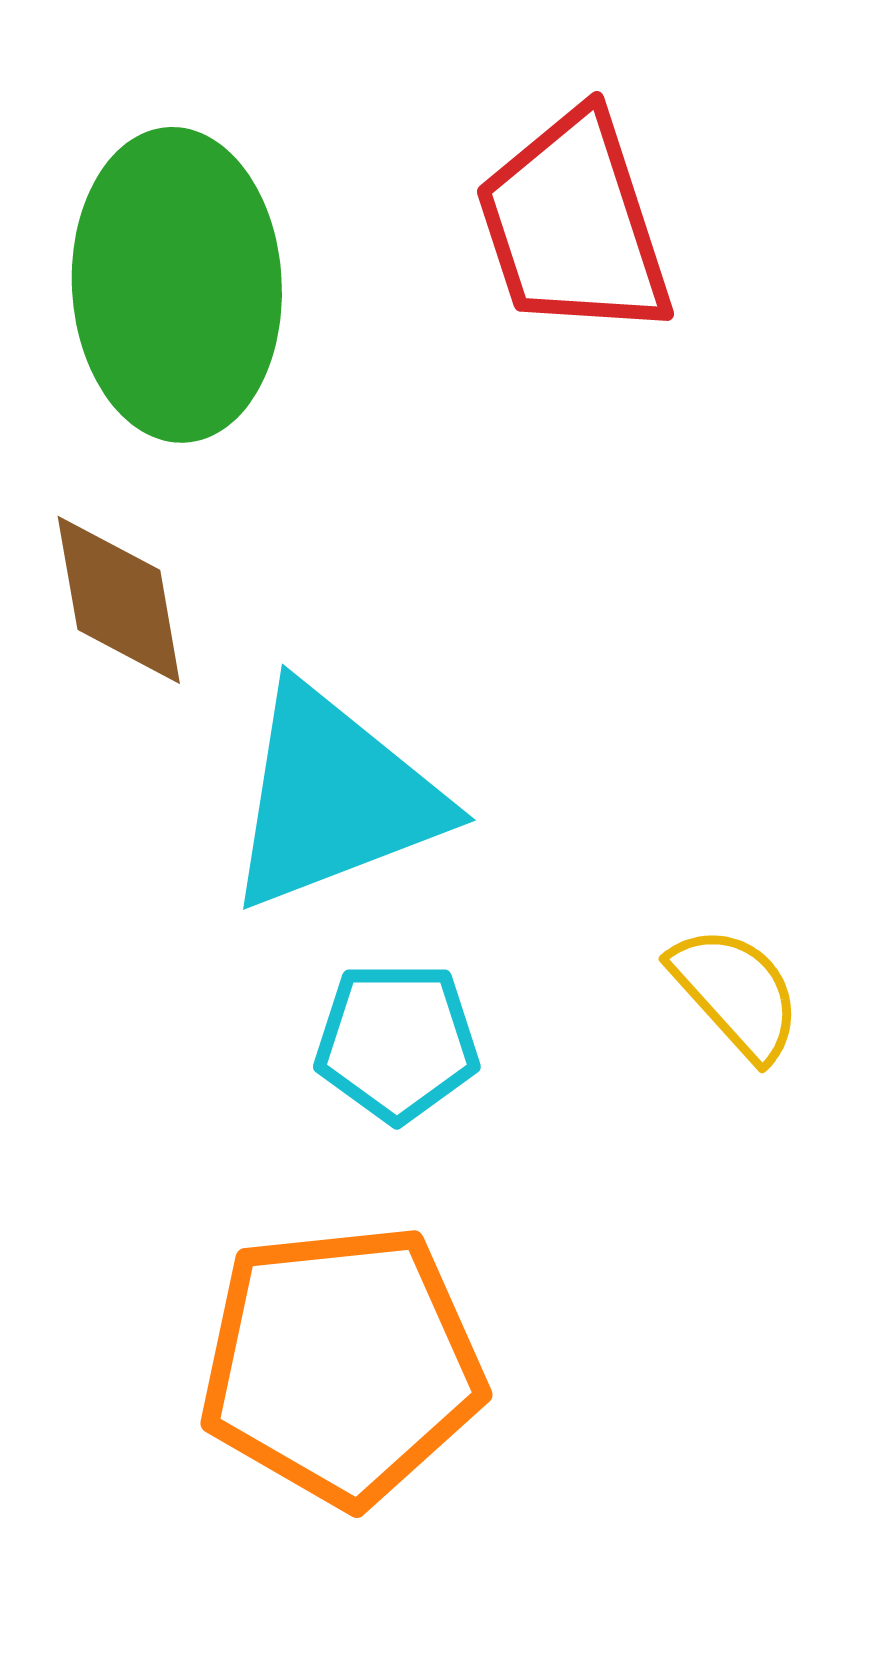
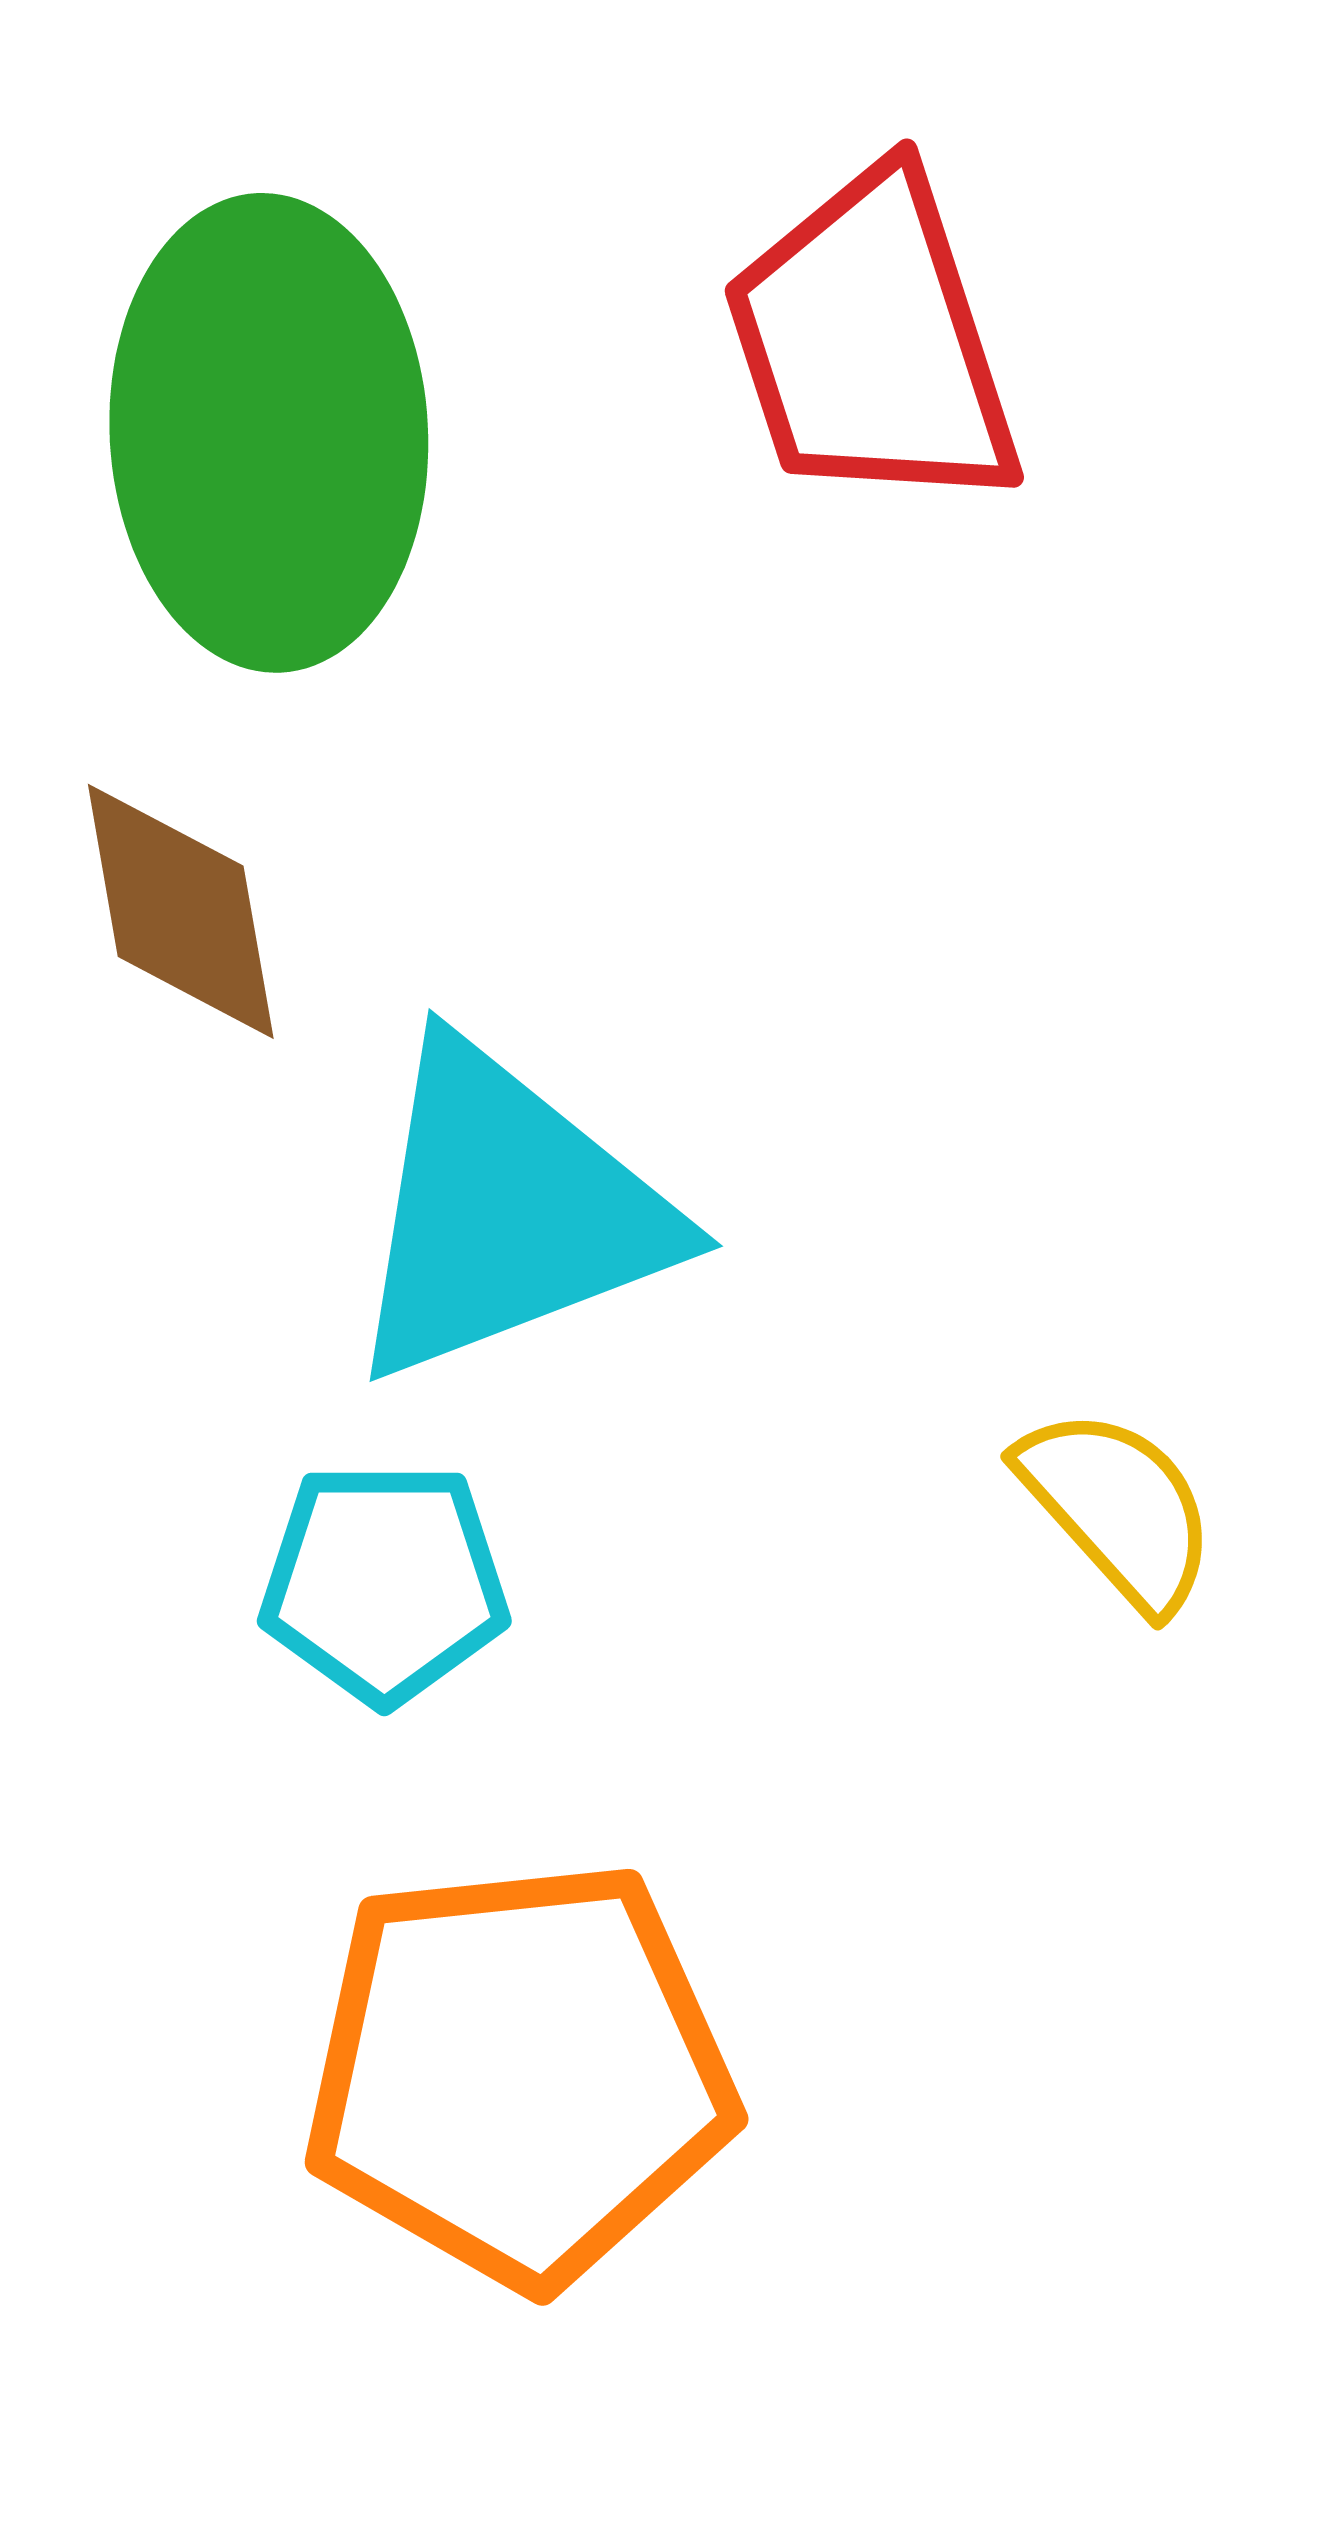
cyan pentagon: (397, 1042) -> (384, 1583), moved

